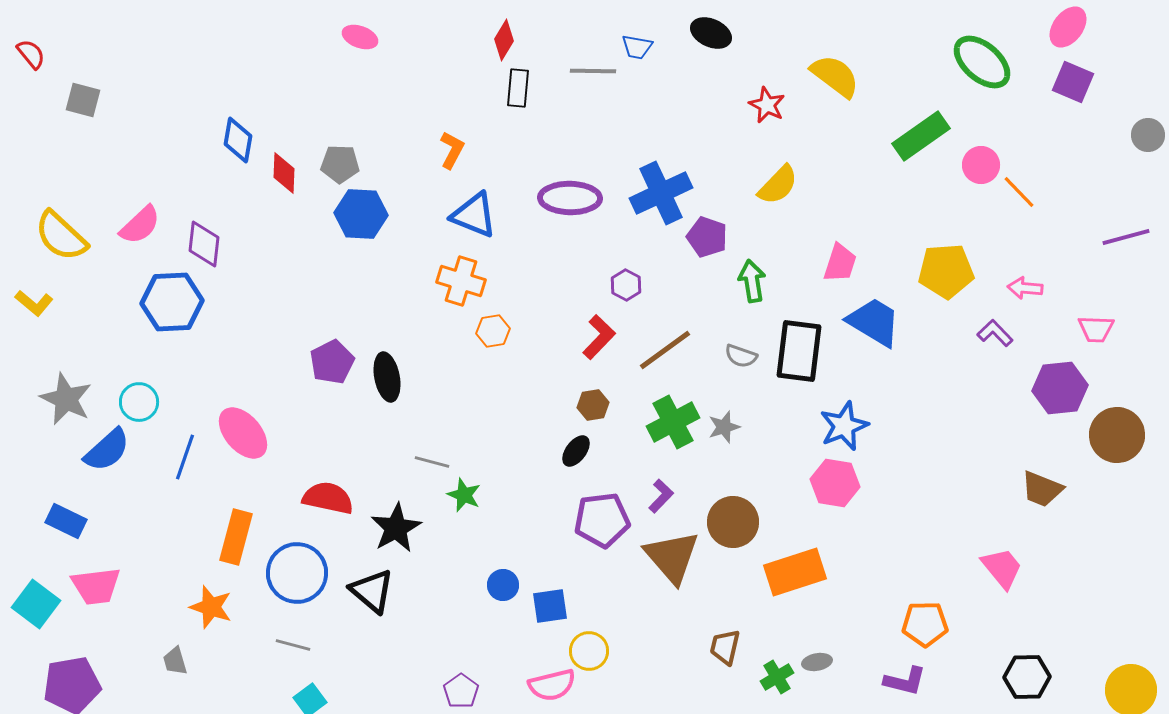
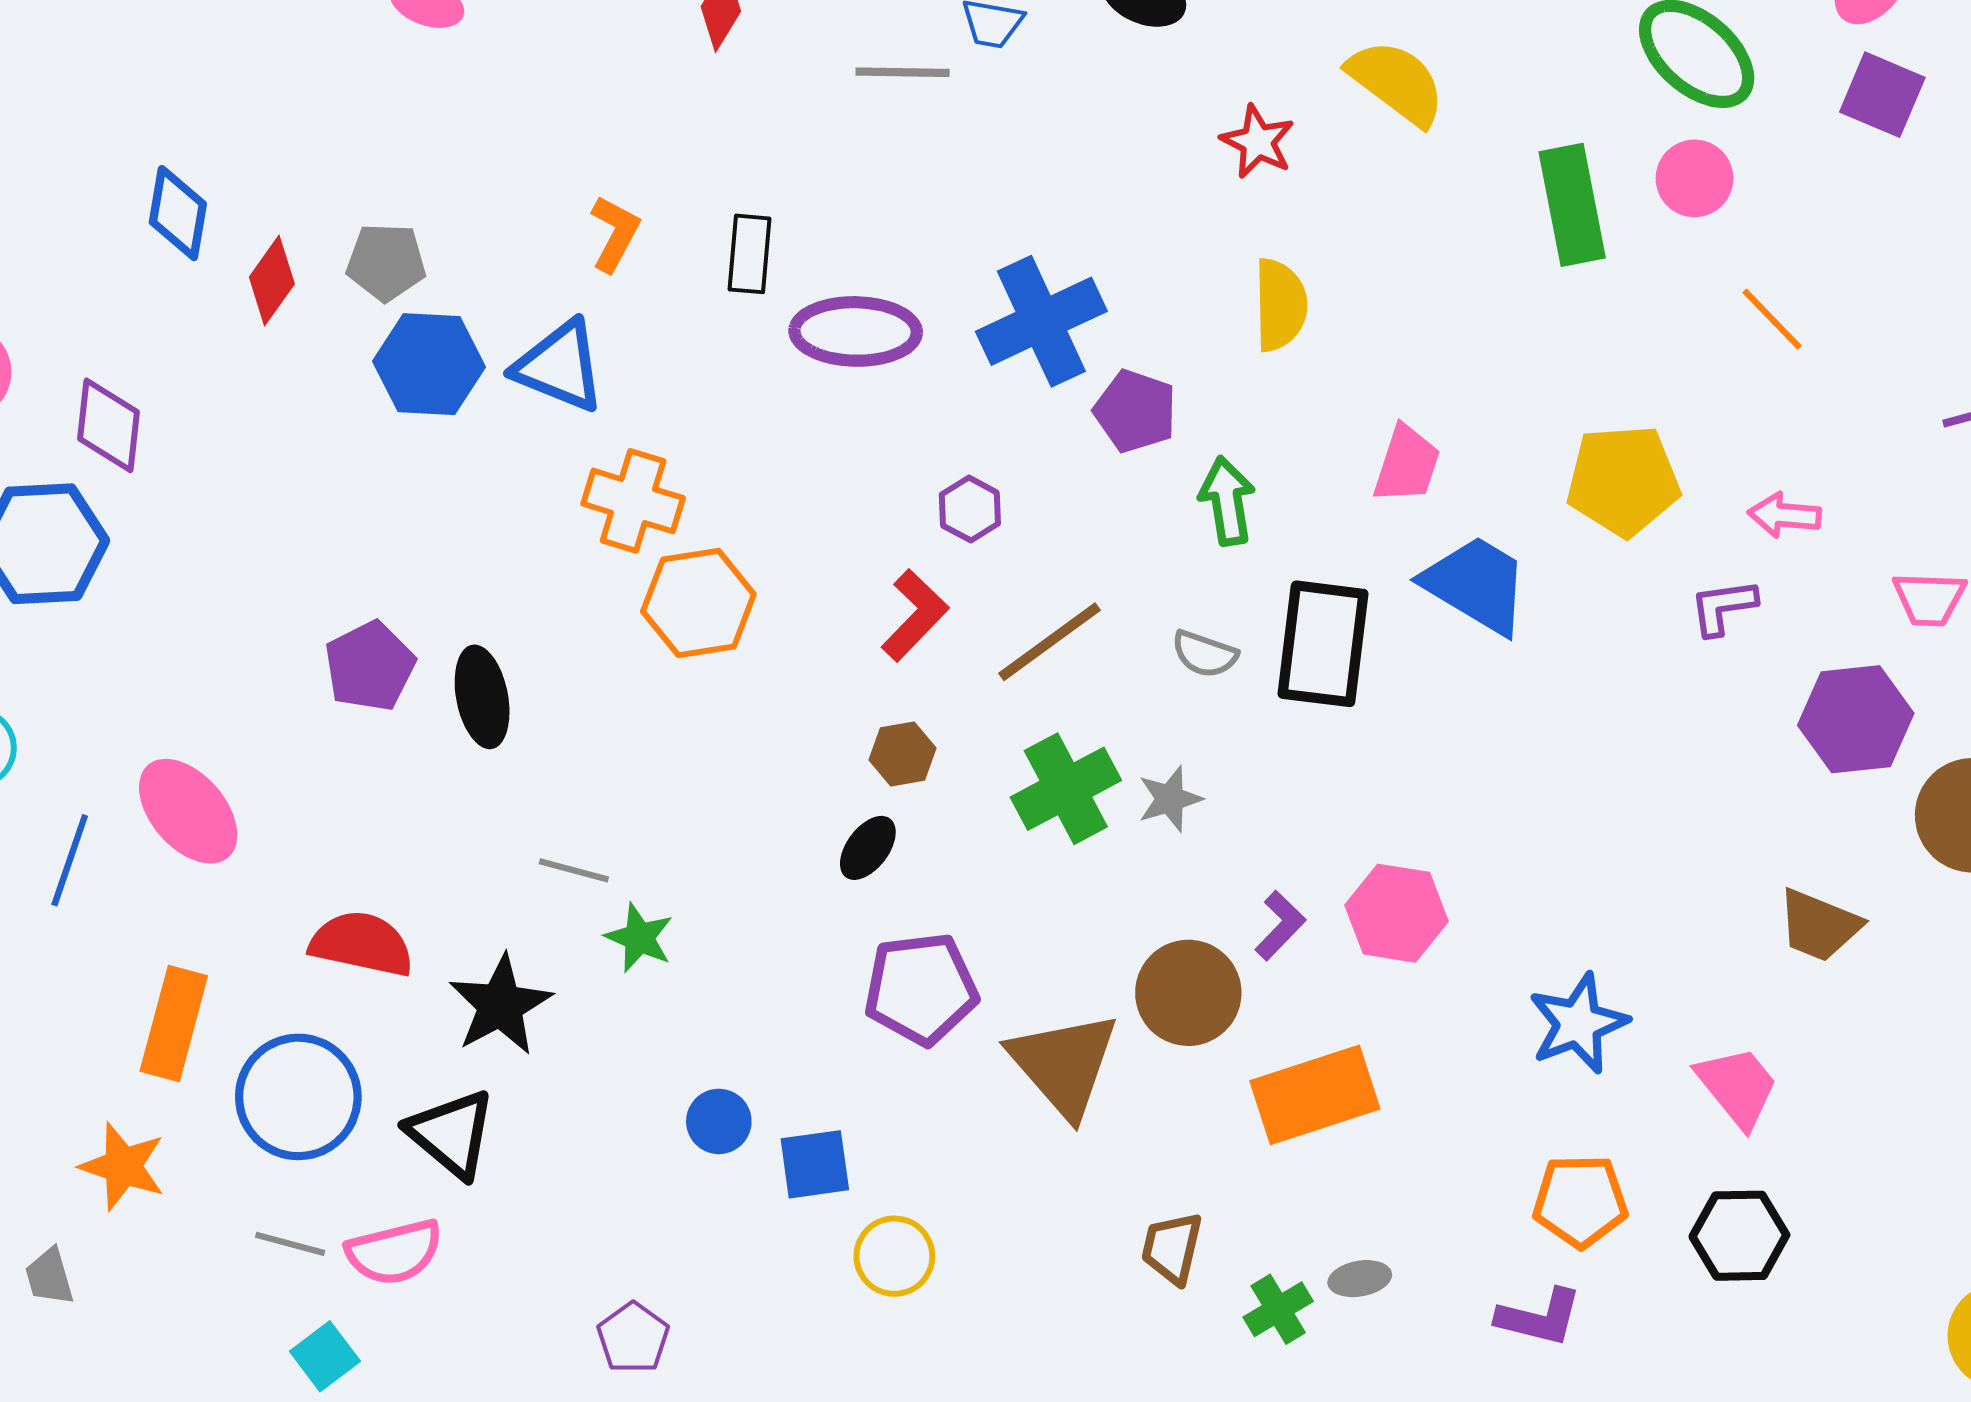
black rectangle: (518, 88) -> (749, 254), moved
green rectangle: (921, 136) -> (1572, 205), turned -66
pink circle: (981, 165) -> (1695, 178), moved
red diamond: (284, 173) -> (272, 280), turned 33
yellow semicircle: (778, 185) -> (1280, 305), turned -45
blue triangle: (474, 215) -> (560, 366), moved
orange hexagon: (493, 331) -> (698, 603), size x1.6
purple L-shape: (995, 333) -> (1723, 607), turned -54
blue star: (844, 426) -> (1578, 1023), moved
purple L-shape: (661, 496) -> (1280, 925), moved
black hexagon: (1027, 677) -> (1739, 1236), moved
pink semicircle: (552, 685) -> (394, 1252), moved

